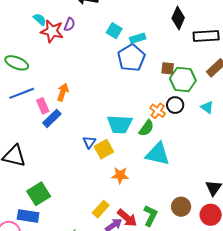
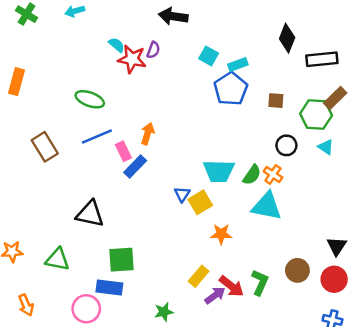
green hexagon: (183, 80) -> (316, 115), moved
orange cross: (158, 111) -> (273, 174), moved
green square: (39, 194) -> (122, 260), turned 30

